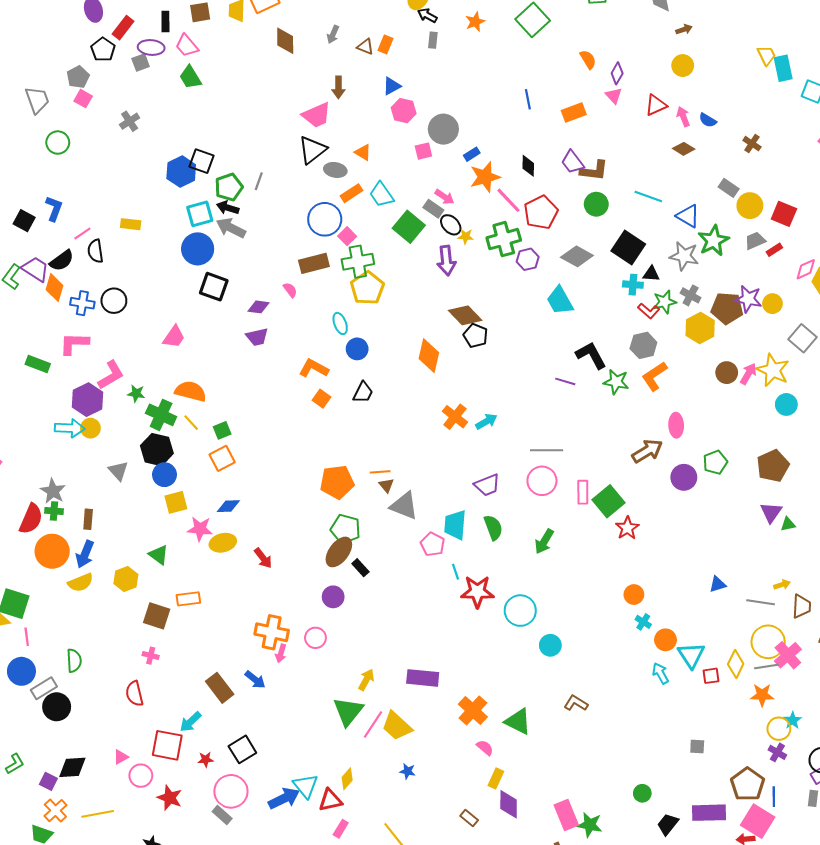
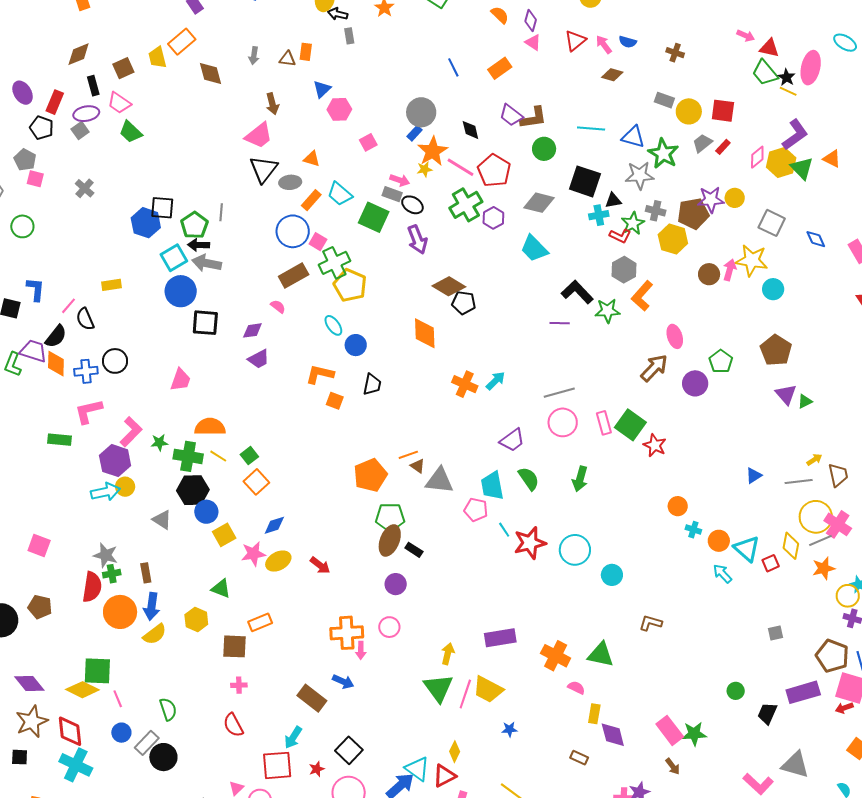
gray circle: (443, 129) -> (421, 112), moved
yellow star: (466, 236) -> (425, 169), moved
blue circle: (21, 671) -> (121, 733), size x0.7

